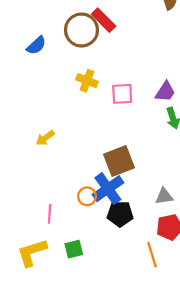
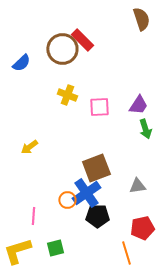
gray triangle: (164, 196) -> (137, 186), moved

